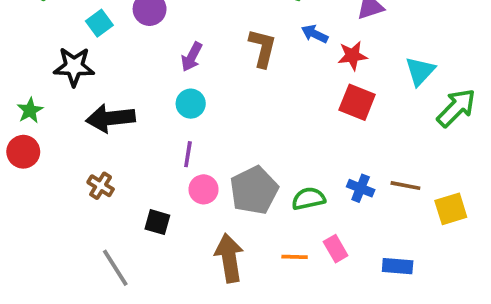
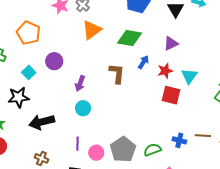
blue arrow: (315, 34) -> (143, 62), turned 104
cyan triangle: (420, 71) -> (189, 76), moved
purple line: (188, 154) -> (78, 144), moved

